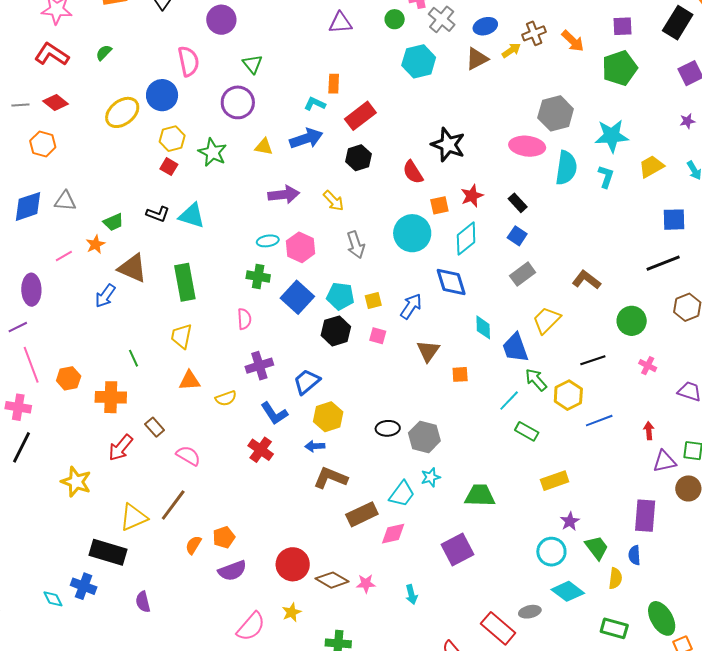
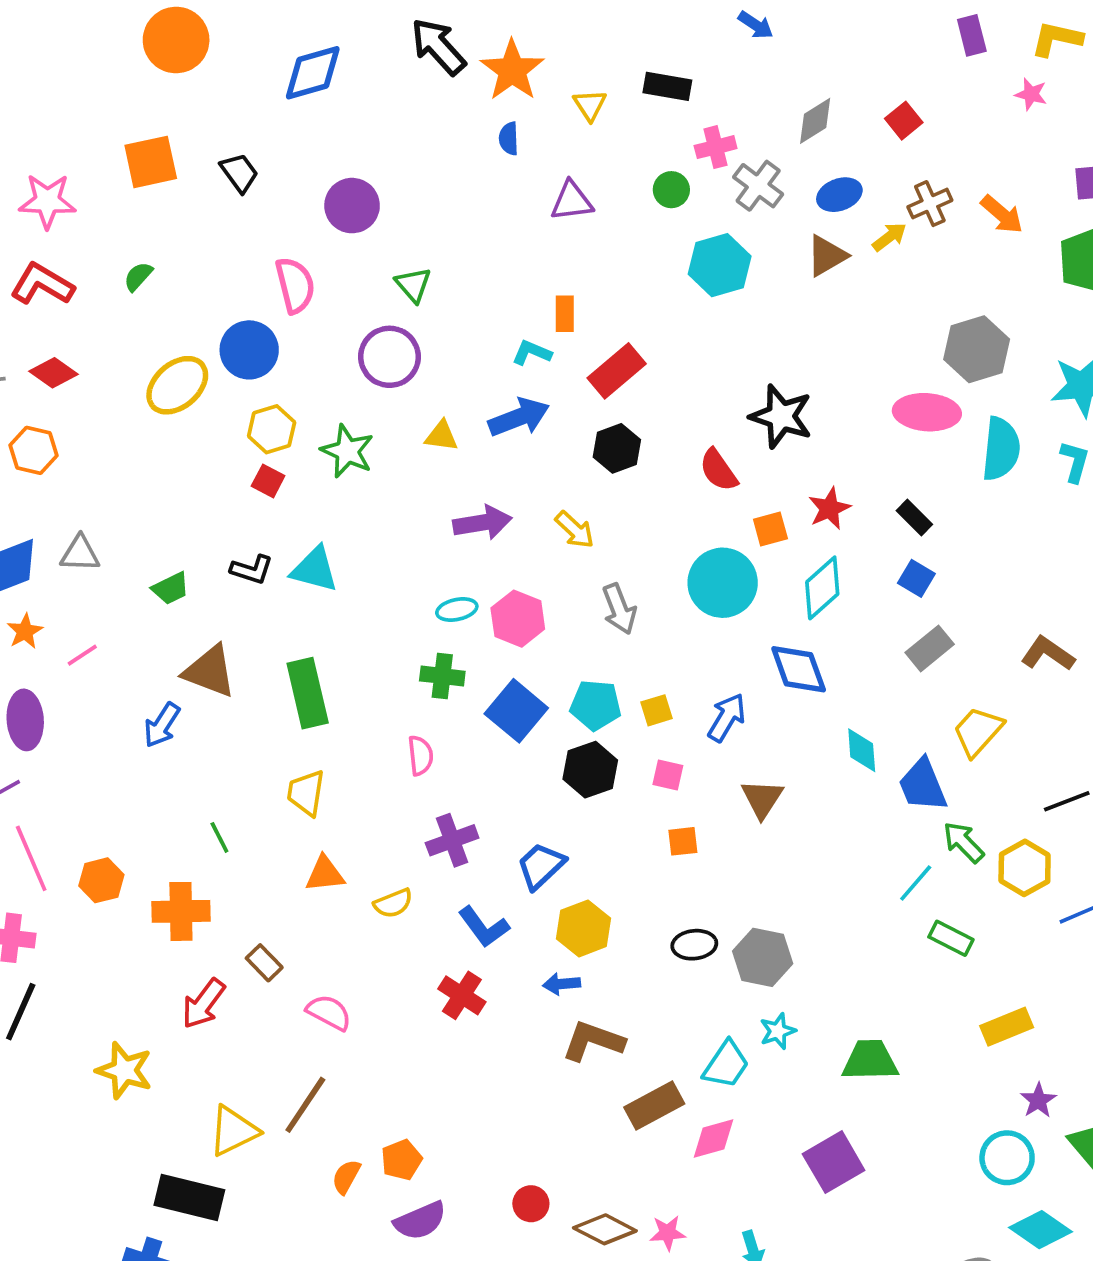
orange star: (95, 244) -> (25, 631), moved
orange square: (460, 374) -> (683, 841), moved
red circle: (293, 564) -> (531, 1204), size x0.6

